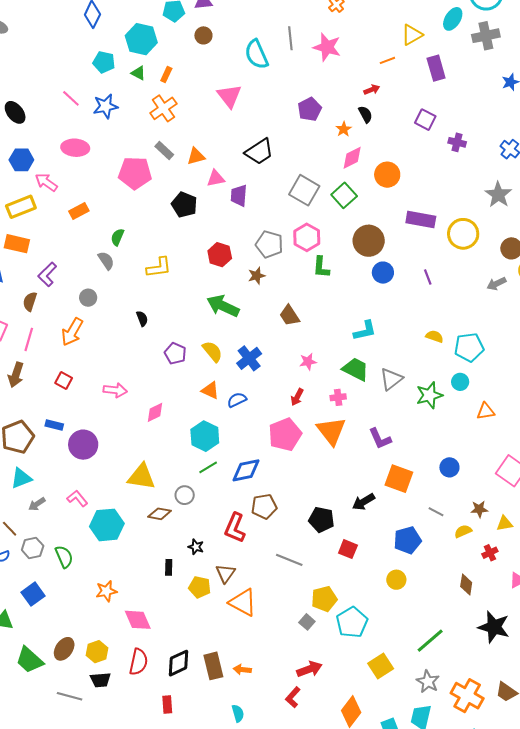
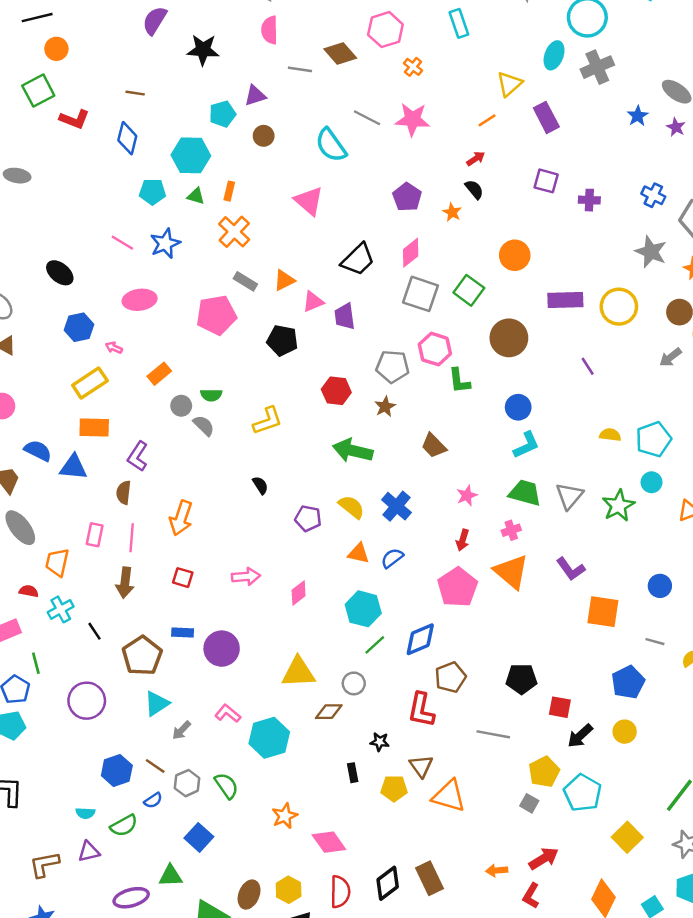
gray line: (290, 38) -> (367, 118), turned -45
pink diamond: (352, 158) -> (411, 253), moved
pink arrow: (46, 182) -> (114, 348), size x0.6
green semicircle: (117, 237) -> (211, 395), turned -102
blue circle: (383, 273) -> (518, 407), moved
gray circle: (88, 298) -> (181, 406), moved
black arrow: (363, 502) -> (580, 736), moved
orange arrow: (242, 669) -> (497, 870), moved

